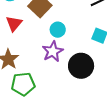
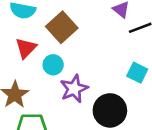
cyan circle: (58, 30) -> (53, 65), moved

